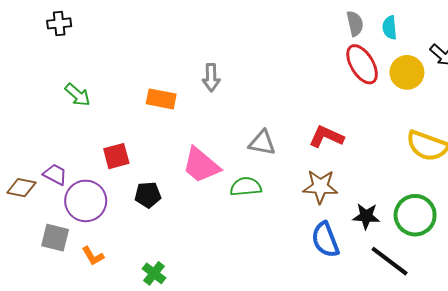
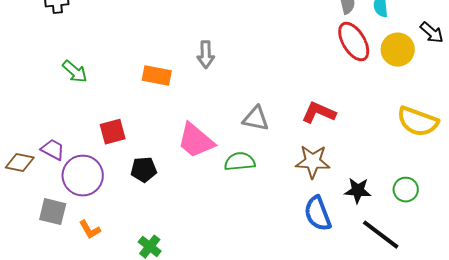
green circle: (415, 215) -> (406, 190), size x0.6

